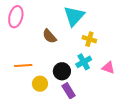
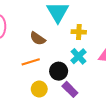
orange line: (23, 65) -> (31, 62), moved

